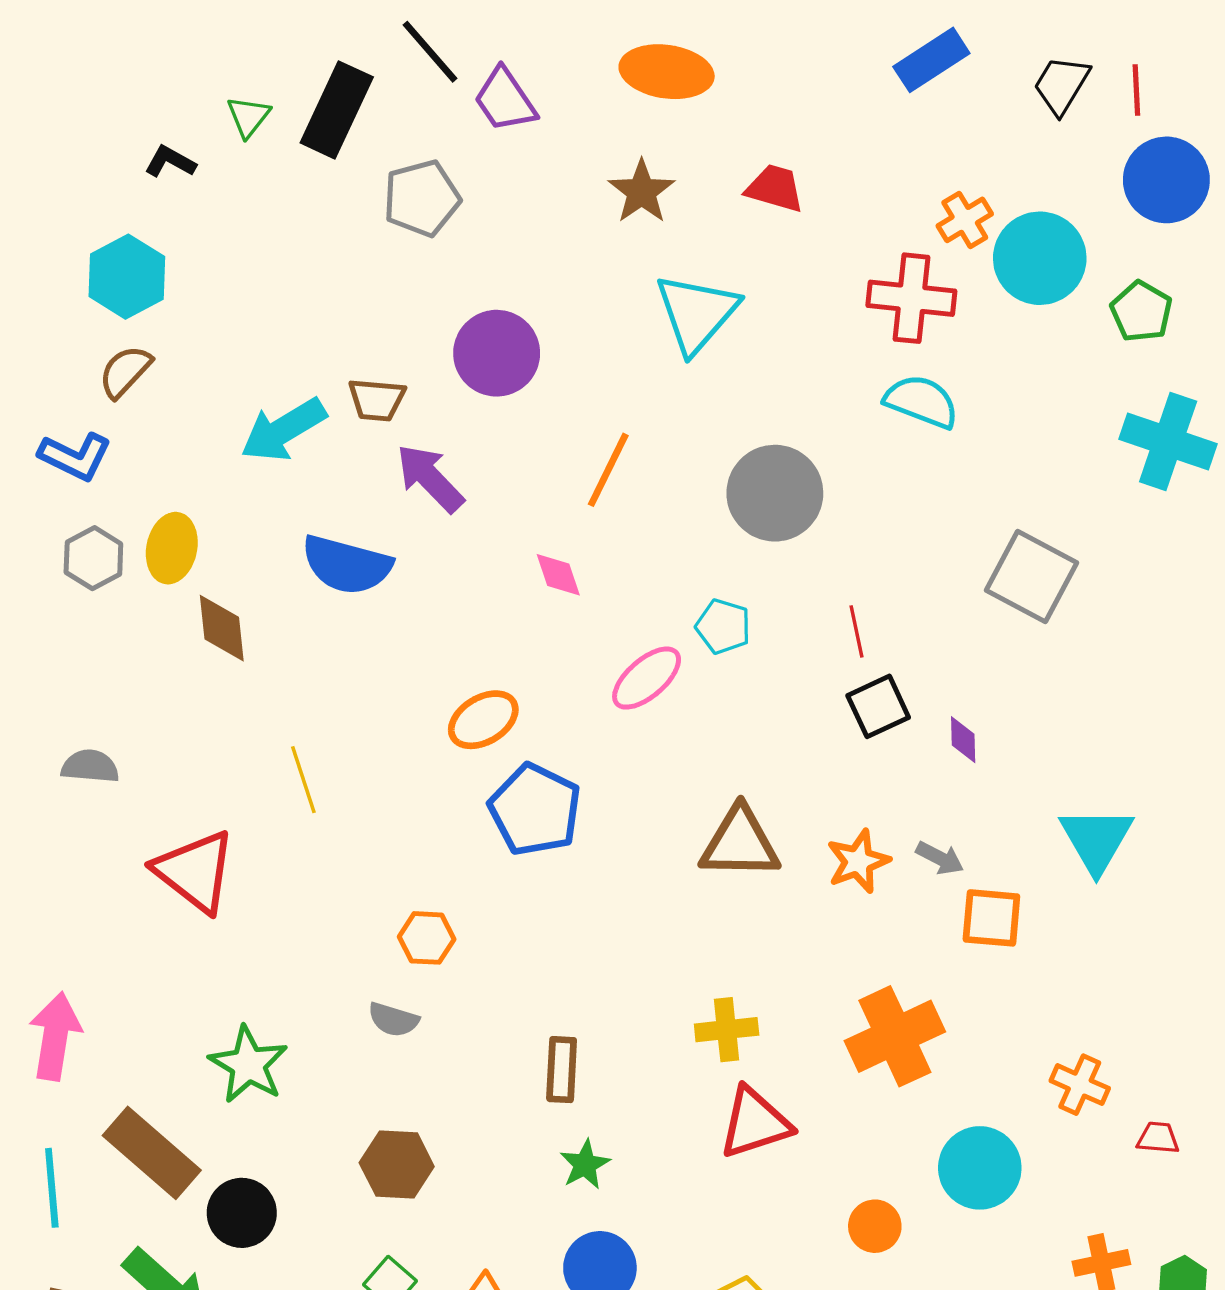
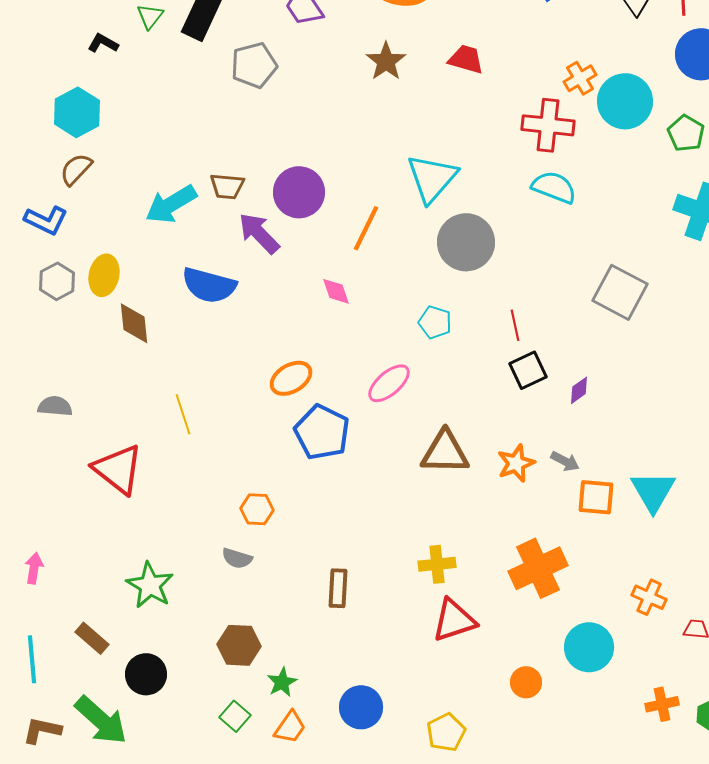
cyan triangle: (697, 313) -> (432, 178), moved
purple circle: (497, 353) -> (299, 192), moved
pink ellipse: (647, 678) -> (389, 383), moved
purple diamond: (963, 740) -> (579, 390), turned 56
cyan triangle: (1096, 840) -> (653, 491), moved
pink arrow: (55, 1036) -> (34, 568), size x0.6
brown rectangle: (152, 1153) -> (92, 638), size x0.6
green star: (585, 1165) -> (282, 682), moved

